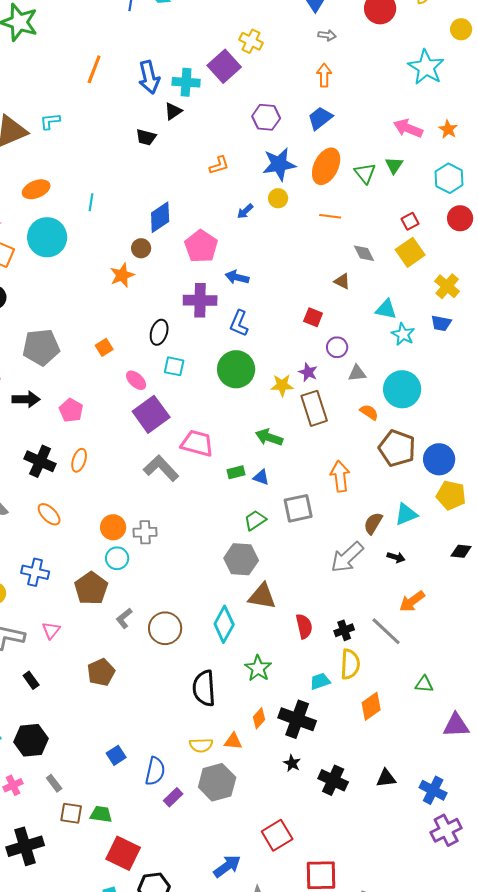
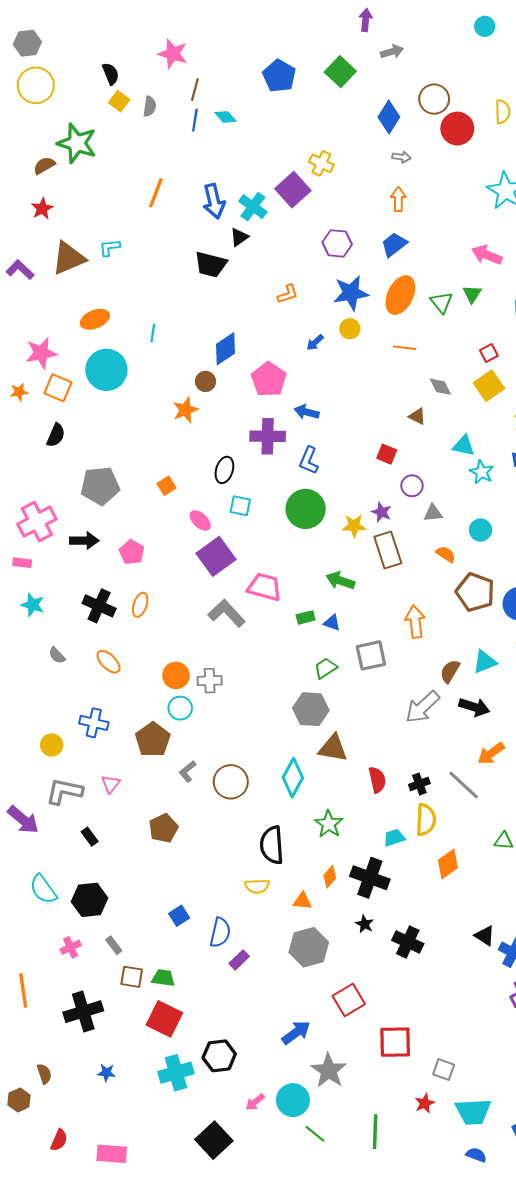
cyan cross: (186, 82) -> (253, 207), turned 32
black trapezoid: (146, 137) -> (211, 264), size x1.5
cyan circle: (402, 389) -> (480, 530), size x0.6
black arrow: (396, 557) -> (474, 707), size x1.6
yellow semicircle: (201, 745) -> (257, 886), moved
black triangle: (386, 778) -> (485, 936), moved, turned 40
gray hexagon: (217, 782) -> (309, 947), moved
red square: (123, 853) -> (164, 1019), moved

